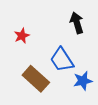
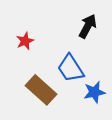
black arrow: (77, 23) -> (88, 26), turned 45

